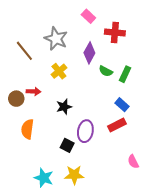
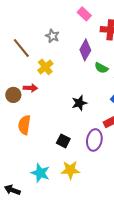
gray star: (56, 39) -> (52, 36), size x0.6
yellow cross: (59, 71) -> (45, 67), moved
black star: (64, 107) -> (79, 103), moved
purple ellipse: (85, 131) -> (94, 140), moved

